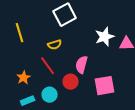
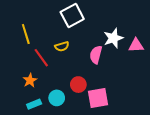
pink semicircle: (82, 65) -> (96, 55), moved
red line: (48, 66) -> (41, 58), moved
pink square: (105, 86) -> (98, 98), moved

